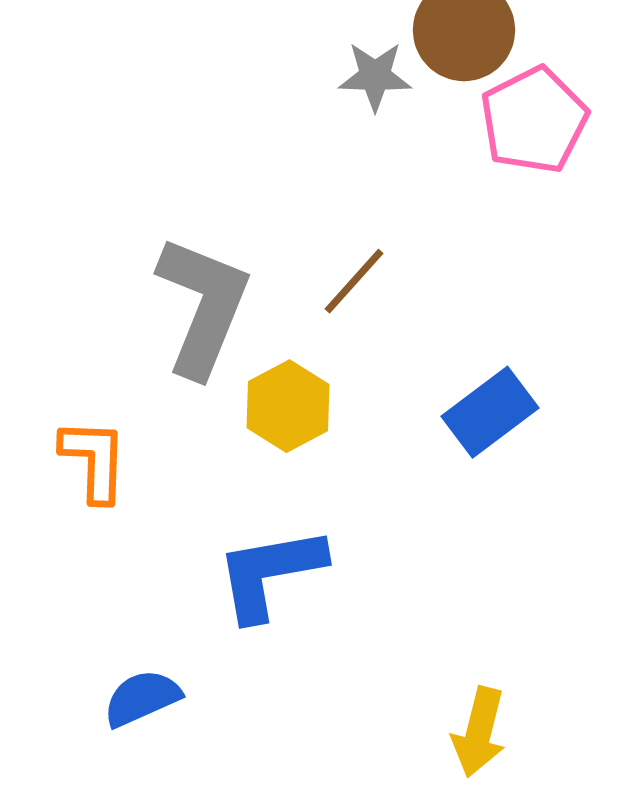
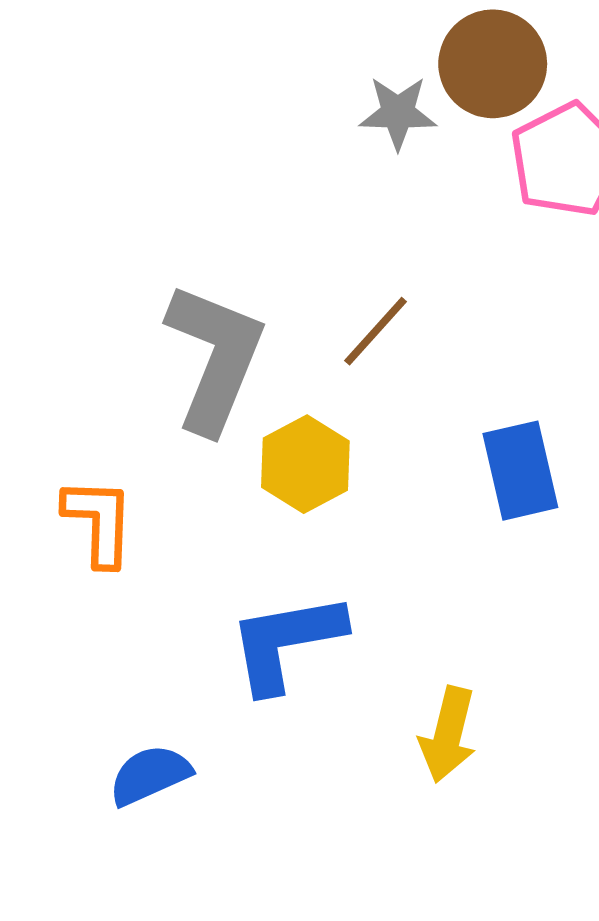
blue rectangle: (490, 412) -> (520, 471), turned -66
yellow arrow: (479, 732) -> (448, 735), moved

